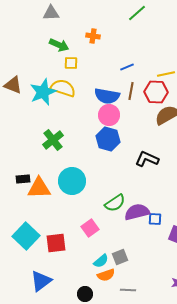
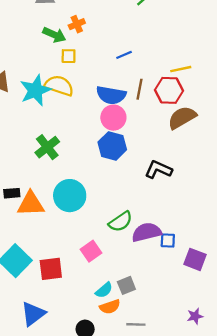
orange cross: (93, 36) -> (77, 24), moved, turned -32
blue line: (127, 67) -> (124, 55), moved

